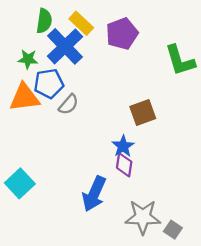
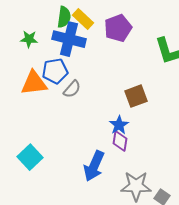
green semicircle: (44, 21) -> (64, 17), moved
blue cross: (65, 46) -> (69, 39), turned -32
green star: (28, 59) -> (29, 39), moved

